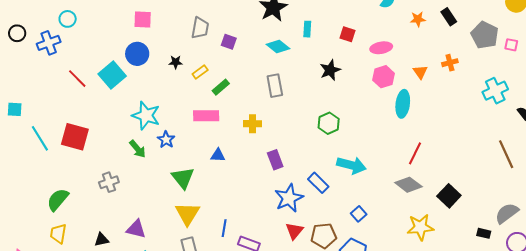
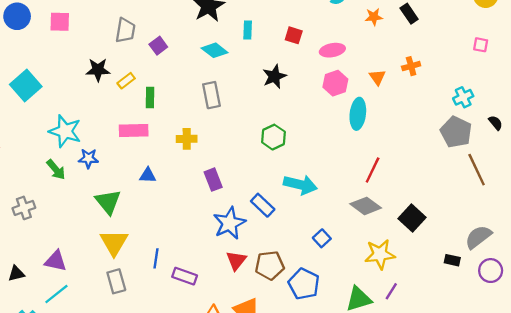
gray pentagon: (485, 35) -> (456, 132), moved
purple square: (229, 42) -> (158, 46), turned 35
blue circle: (137, 54) -> (17, 16), moved
black star: (176, 62) -> (98, 70), size x1.5
green rectangle: (221, 87) -> (150, 98), turned -48
cyan cross: (495, 91) -> (463, 97), size x0.7
blue star: (166, 140) -> (88, 158), turned -30
blue square: (359, 214) -> (322, 238), moved

